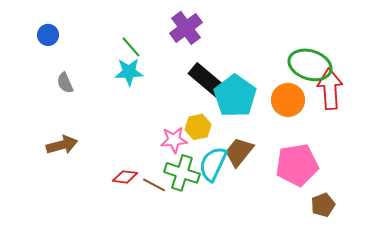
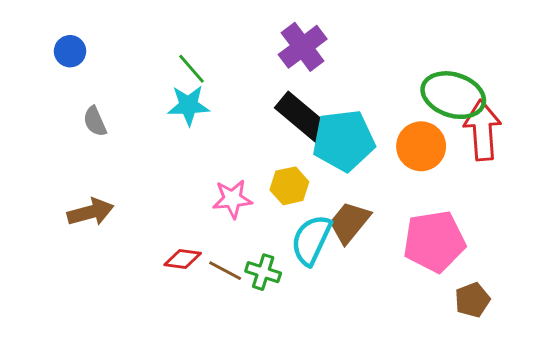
purple cross: (186, 28) -> (303, 47), moved
cyan pentagon: (235, 96) -> (344, 140), turned 30
pink star: (174, 140) -> (232, 199), moved
green cross: (182, 173) -> (263, 272), moved, size x0.7

